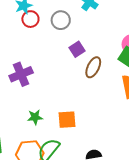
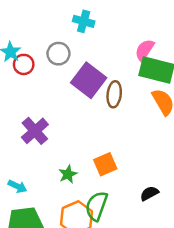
purple square: (77, 49) -> (89, 80), size x1.8

